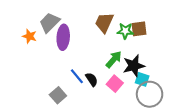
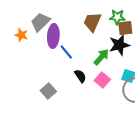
green star: (125, 31) -> (117, 17), moved
black star: (134, 66) -> (119, 45), moved
blue line: (77, 76) -> (66, 52), moved

